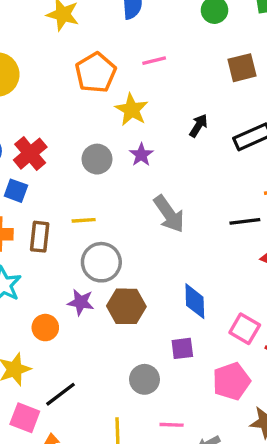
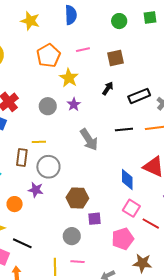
brown square: (242, 68) -> (115, 58), moved
black line: (245, 221) -> (124, 129), moved
brown rectangle: (40, 237) -> (22, 157), moved
blue diamond: (195, 301) -> (127, 180), moved
brown hexagon: (126, 306) -> (77, 198), moved
black line: (60, 394) -> (22, 243), turned 60
pink line: (172, 425) -> (77, 262), moved

